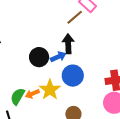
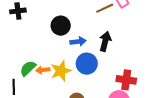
black arrow: (68, 44) -> (105, 41), moved
black circle: (39, 57) -> (61, 26), moved

